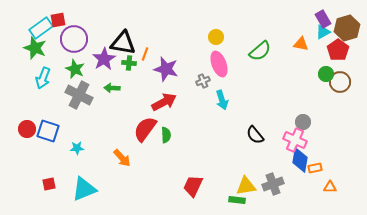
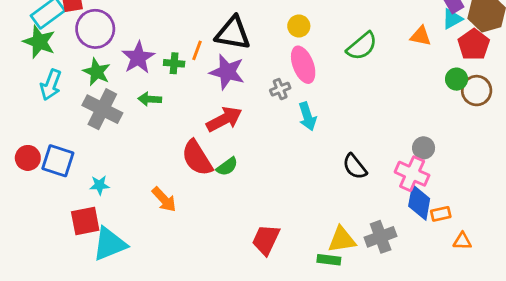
black triangle: (123, 43) -> (233, 33), moved
red semicircle: (145, 129) -> (197, 158), turned -68
green semicircle: (166, 135) -> (227, 167), turned 56
red square: (49, 184) -> (85, 221), moved, size x1.5

